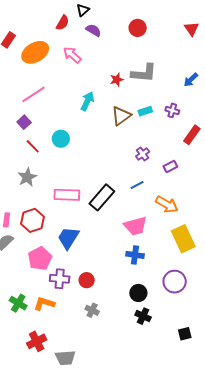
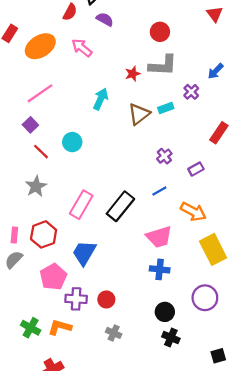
red circle: (138, 28) -> (160, 32), moved
purple cross: (172, 110) -> (191, 92), moved, turned 32
pink rectangle: (67, 195) -> (81, 205), turned -60

